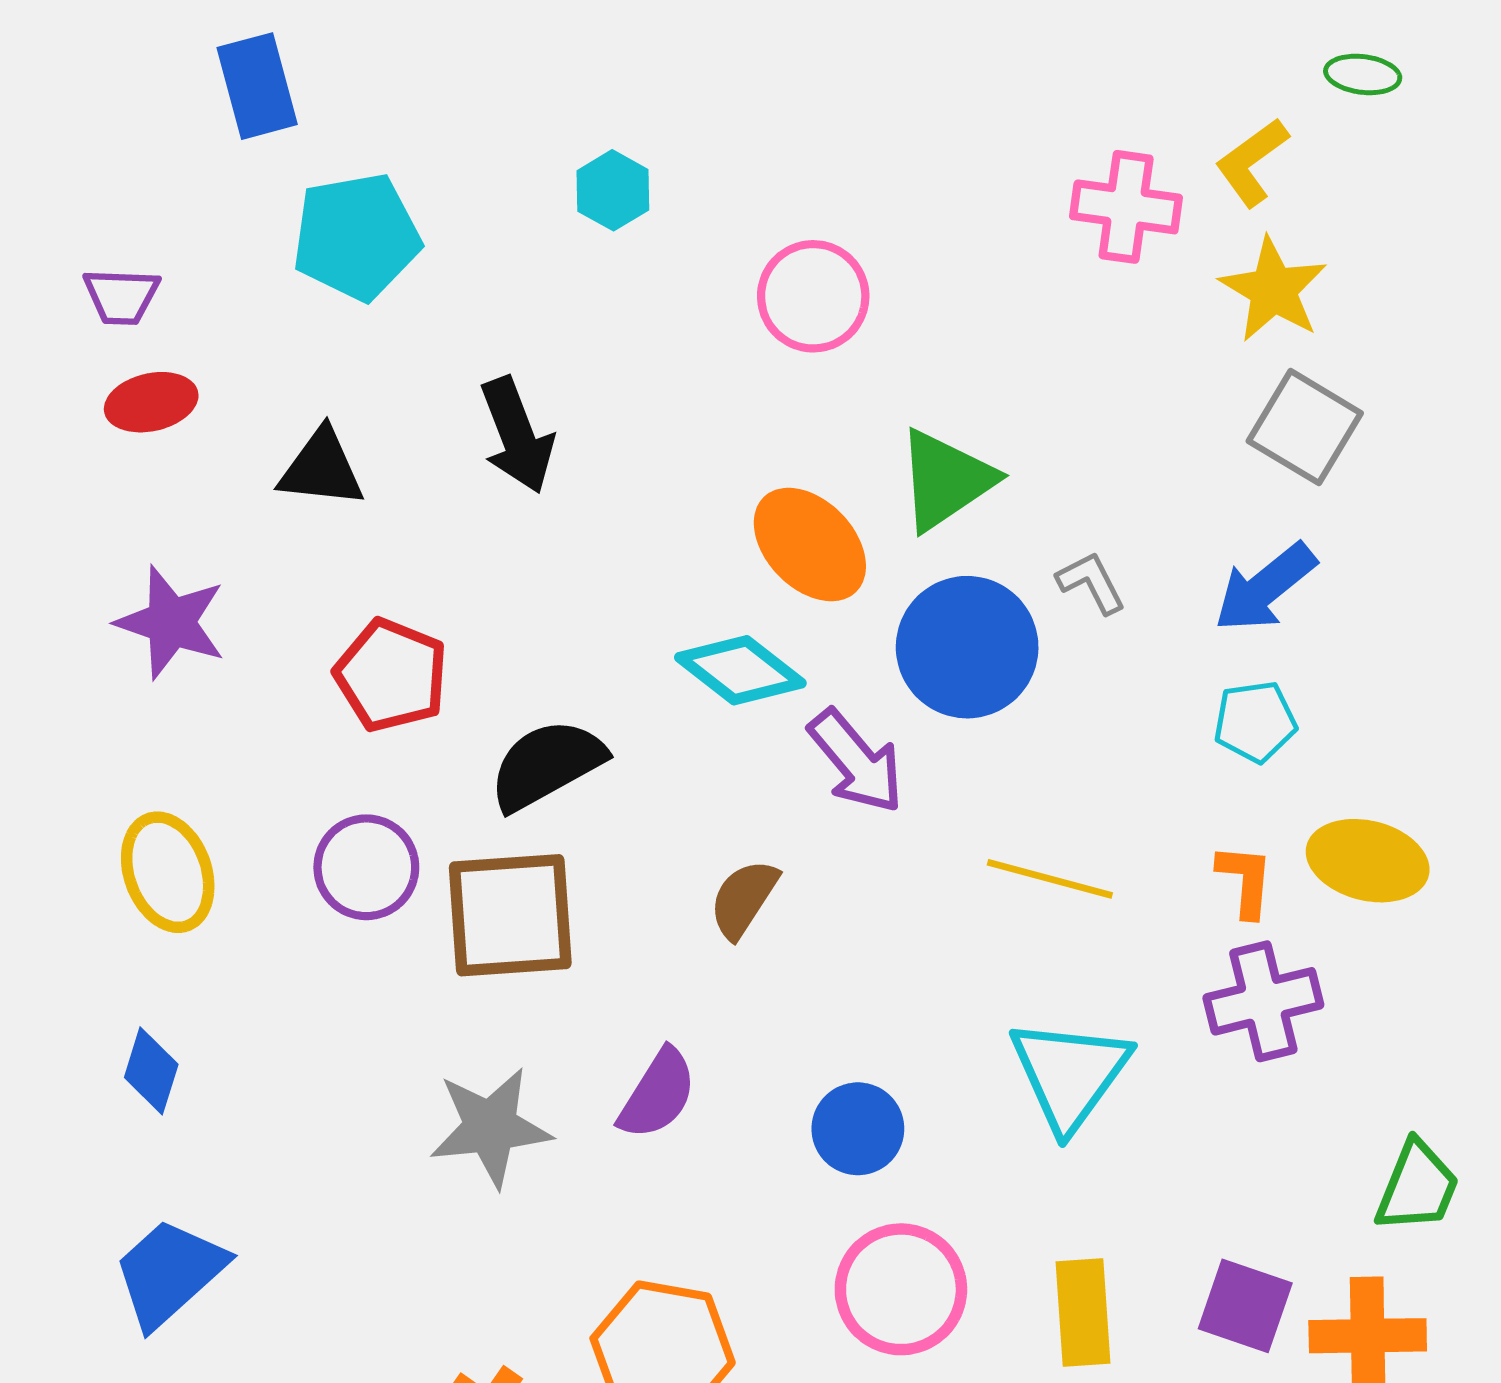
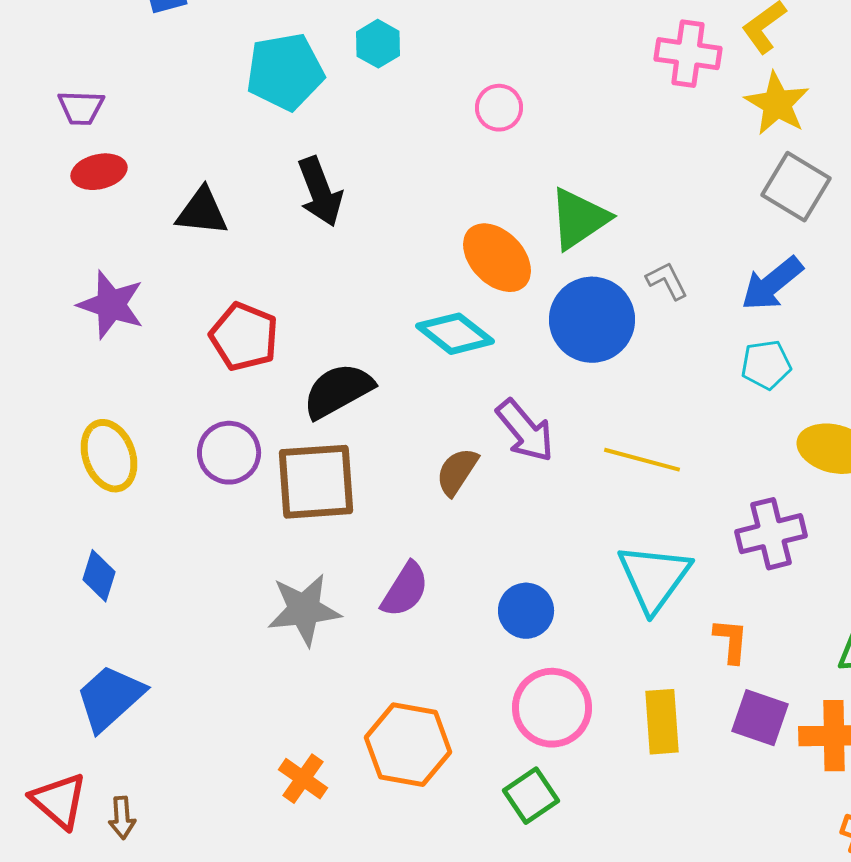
cyan pentagon: (356, 237) -> (285, 72), moved
pink circle: (813, 296) -> (499, 108), size x0.7
purple arrow: (856, 761) -> (525, 431), moved
orange L-shape: (1245, 881) -> (731, 641), moved

